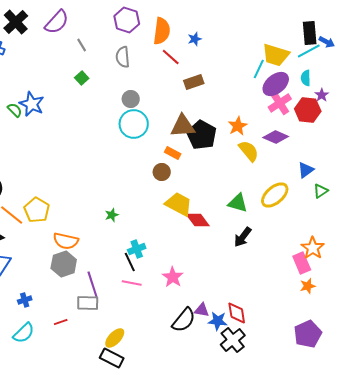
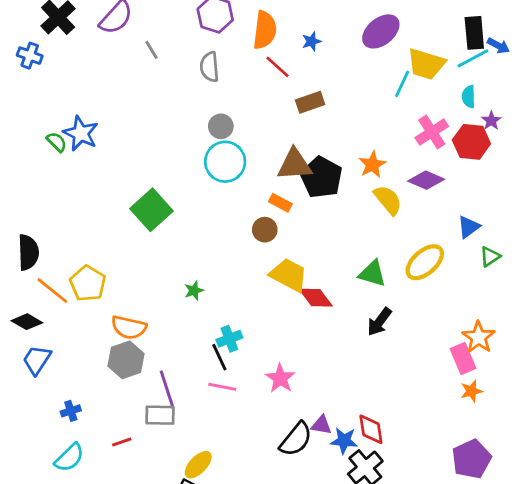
green square: (82, 78) -> (151, 210), moved, size x2.0
purple ellipse: (276, 84) -> (381, 31), moved

